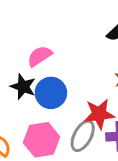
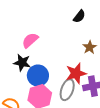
blue circle: (51, 93) -> (38, 76), moved

